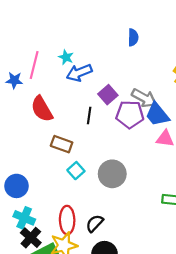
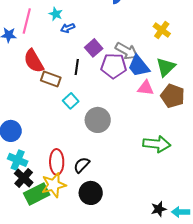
blue arrow: (79, 73) -> (68, 28), size x0.6
brown rectangle: (62, 144) -> (51, 79), moved
cyan square: (76, 171) -> (71, 101), moved

